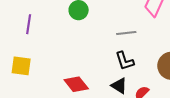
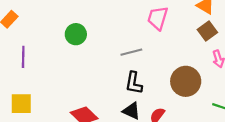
black L-shape: (125, 61) -> (134, 83), turned 35

